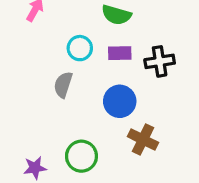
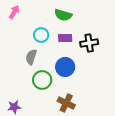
brown cross: (143, 140) -> (66, 103), moved
green circle: (81, 156) -> (42, 80), moved

